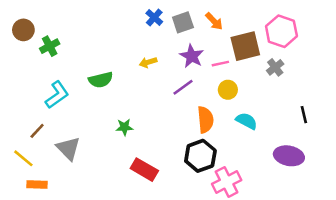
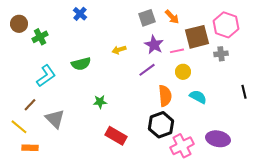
blue cross: (154, 17) -> (80, 14), moved
gray cross: (275, 67) -> (221, 54), turned 32
purple ellipse: (289, 156) -> (218, 139), moved

